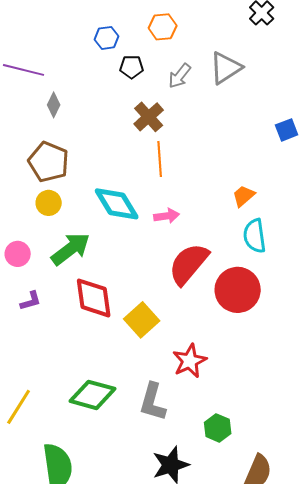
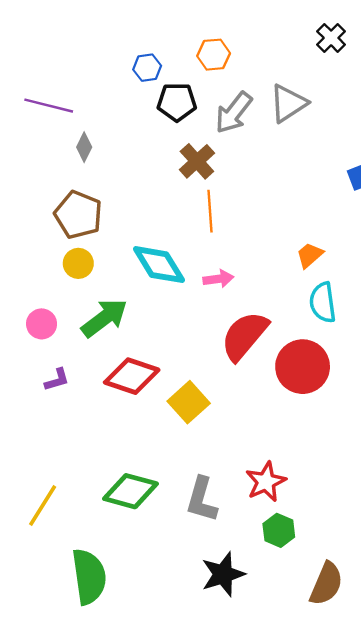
black pentagon: (132, 67) -> (177, 102), size x1.4
gray arrow: (180, 76) -> (234, 113), size x1.4
red diamond: (94, 298) -> (132, 376), turned -63
red star: (190, 361) -> (266, 482), moved

